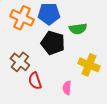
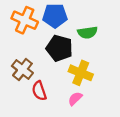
yellow cross: (89, 65) -> (81, 73), moved
pink semicircle: (67, 88) -> (75, 99), turned 40

